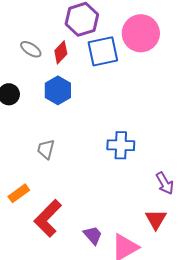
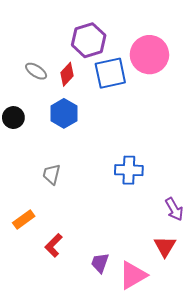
red L-shape: (48, 218) -> (54, 245), size x0.6
purple trapezoid: (93, 235) -> (100, 263), turned -120

